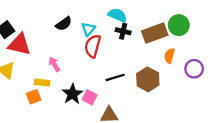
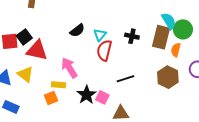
cyan semicircle: (117, 15) -> (169, 21), moved, turned 36
brown rectangle: (155, 33) -> (161, 37), turned -55
orange semicircle: (169, 56) -> (176, 50), moved
pink arrow: (54, 64) -> (69, 68), size x1.5
brown hexagon: (148, 79) -> (168, 77), moved

